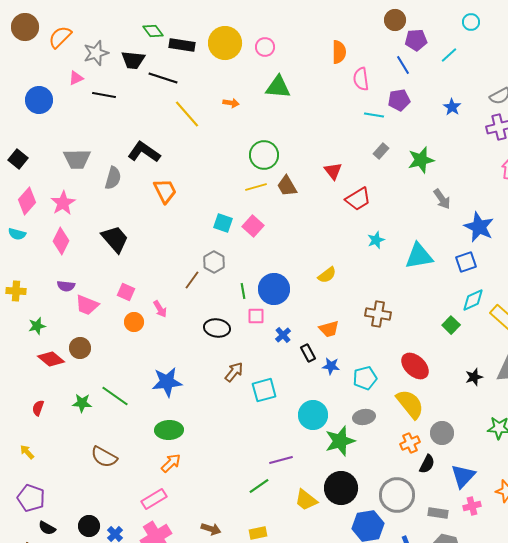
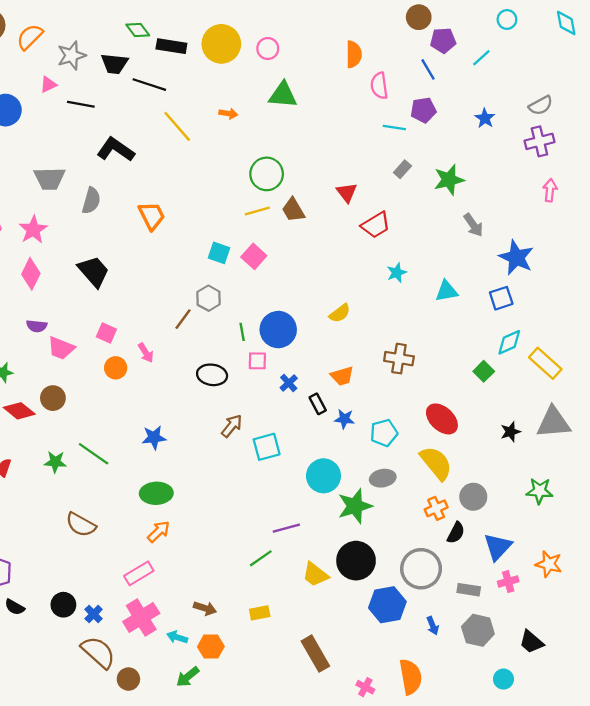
black L-shape: (144, 152) -> (116, 150), moved
cyan triangle: (419, 256) -> (447, 291), size x0.7
blue star: (167, 382) -> (154, 438), size x0.7

